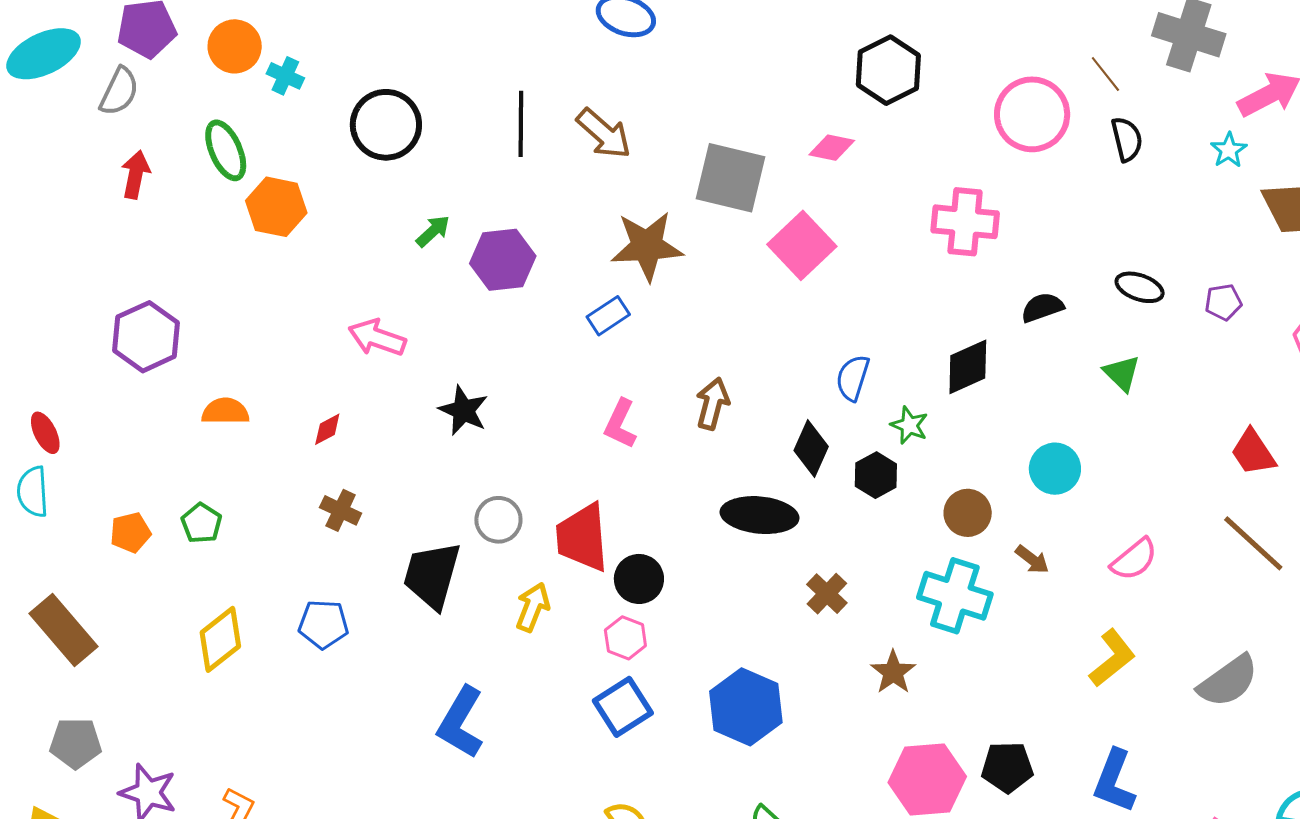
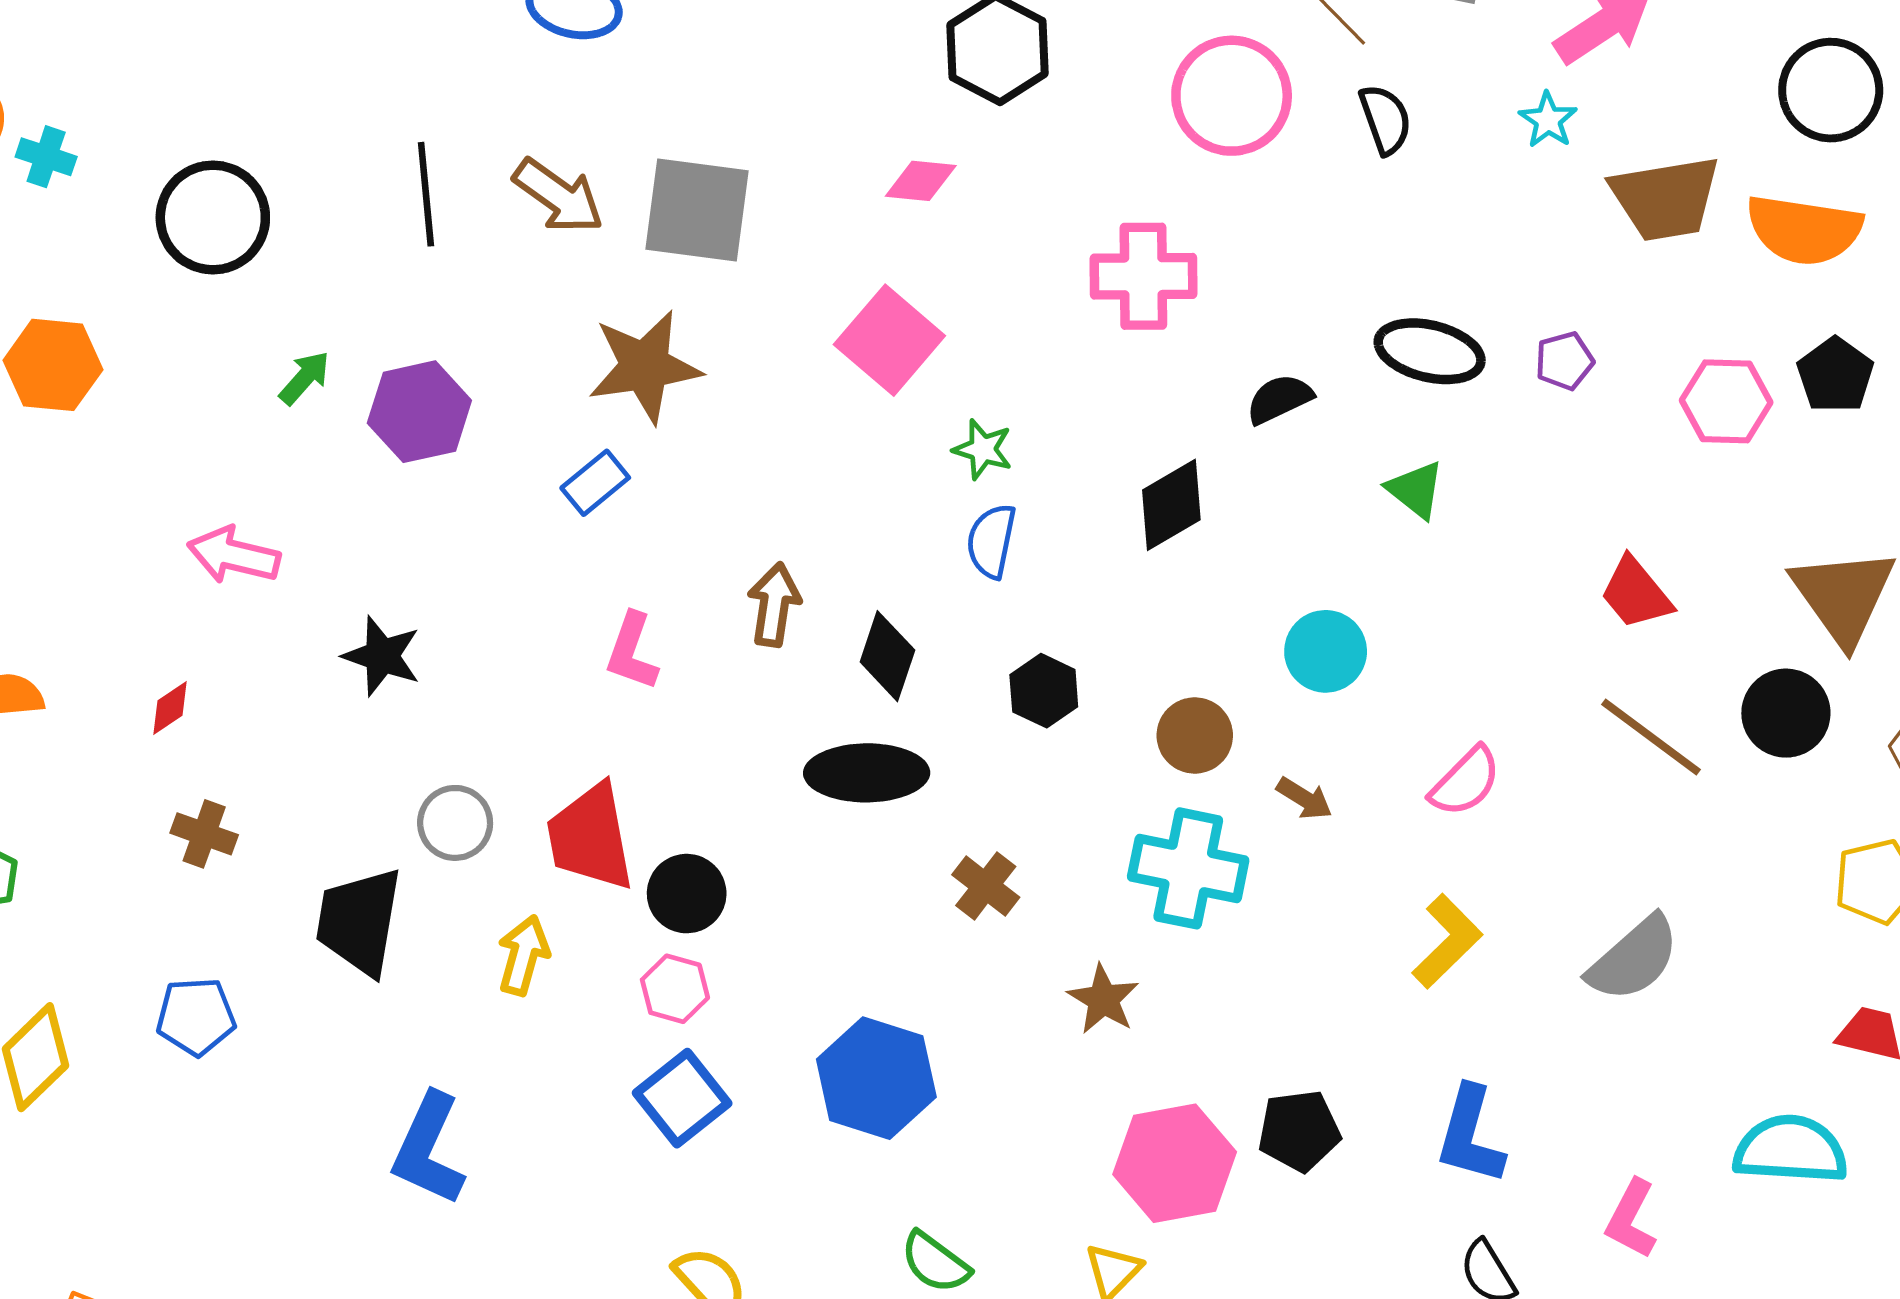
gray square: (730, 178) -> (697, 210), moved
black ellipse: (1140, 287) -> (1430, 351), size x1.4
green star: (909, 425) -> (983, 449), moved
black diamond: (811, 448) -> (887, 656), moved

